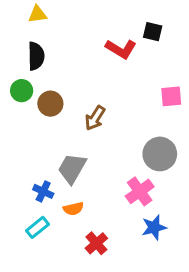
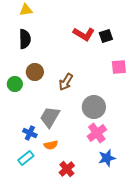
black square: (153, 32) -> (106, 36), moved, turned -32
green circle: (22, 91) -> (15, 84), moved
gray circle: (160, 154) -> (94, 107), moved

